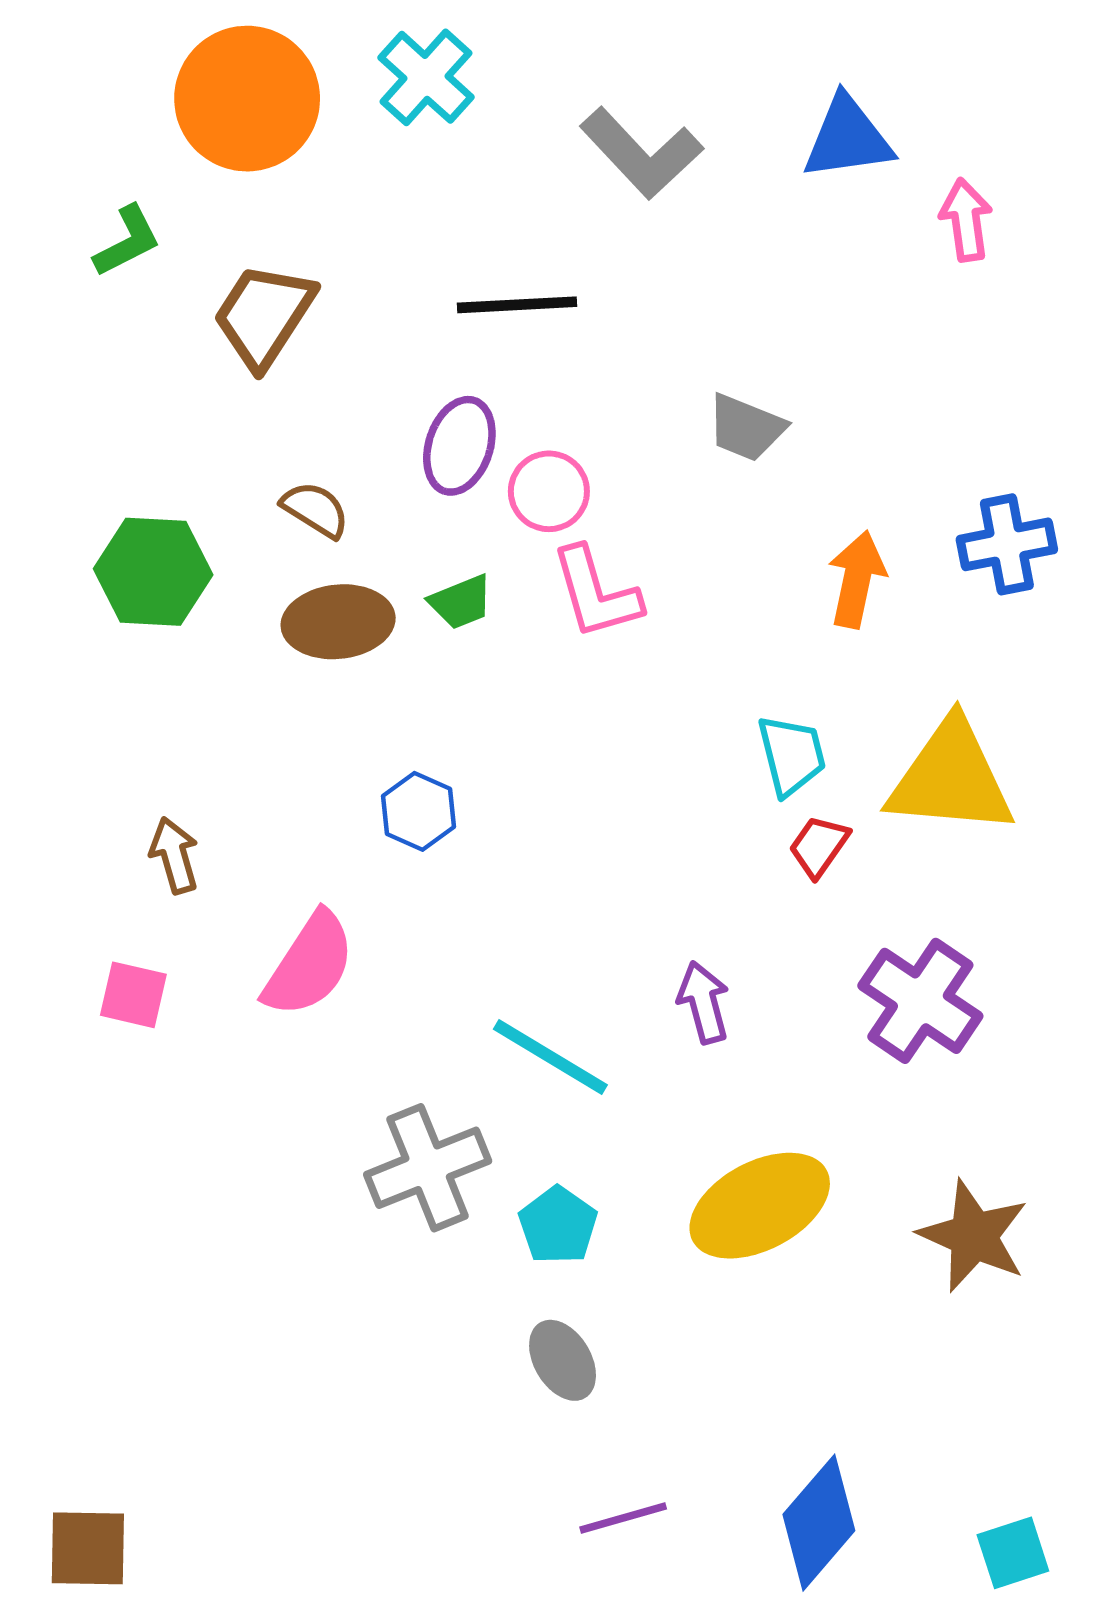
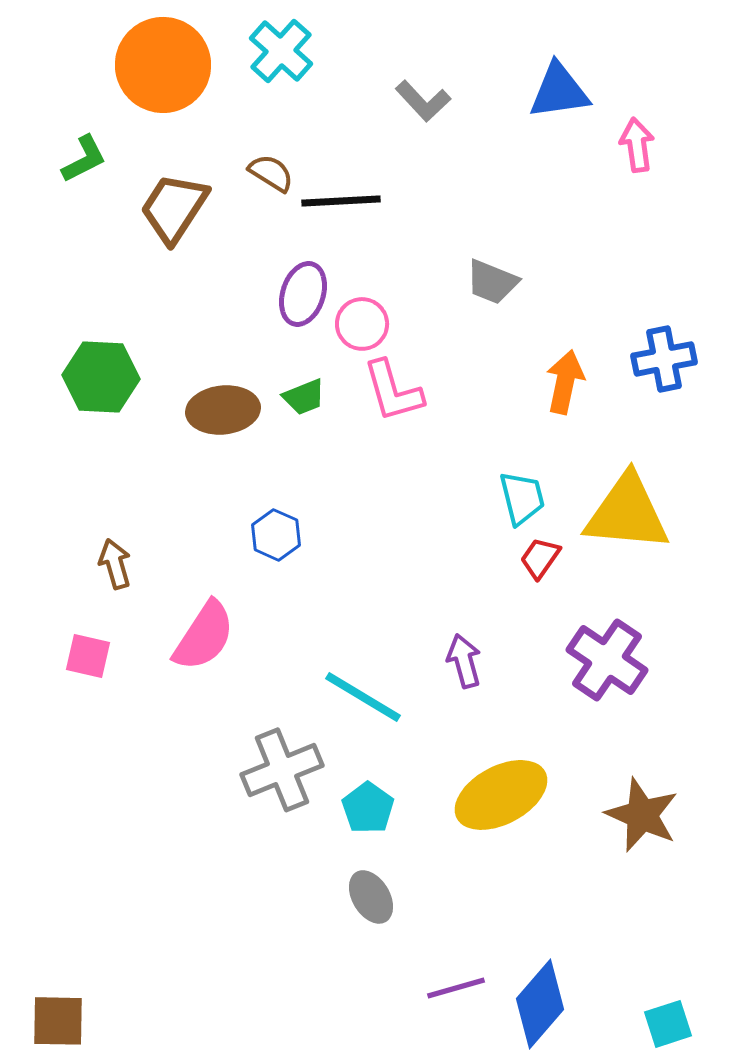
gray L-shape: (641, 153) -> (423, 101), size x0.7
brown semicircle: (315, 510) -> (271, 173), moved
purple line: (623, 1518) -> (456, 988), moved

